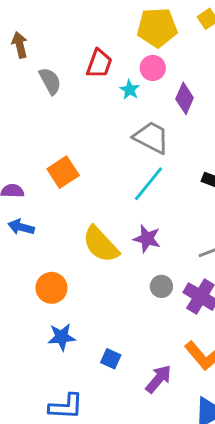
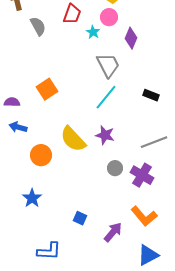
gray trapezoid: (151, 137) -> (108, 65), turned 36
orange circle: (51, 288) -> (41, 155), moved
blue star: (62, 337) -> (32, 198), moved, turned -30

